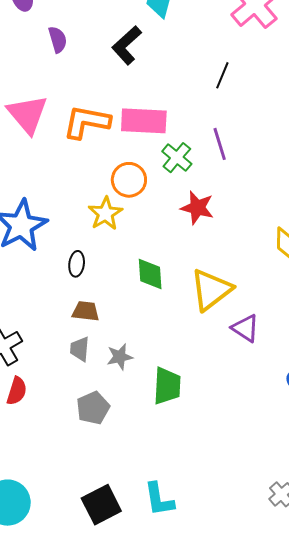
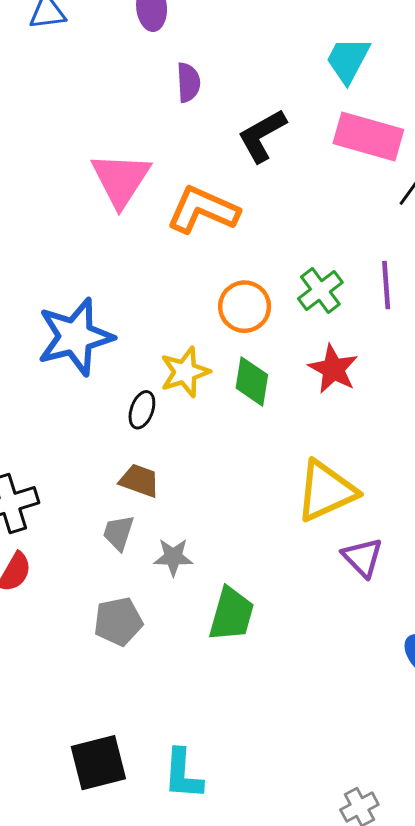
black L-shape: (127, 45) -> (262, 136), moved
pink rectangle: (144, 121) -> (368, 136), moved
yellow star: (105, 213) -> (185, 372), moved
green diamond: (150, 274) -> (252, 381), moved

